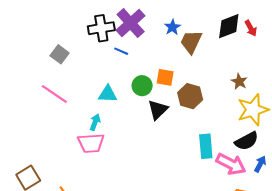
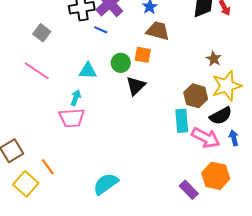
brown trapezoid: (191, 42) -> (158, 31), moved, turned 80
brown hexagon: (190, 96) -> (196, 96), moved
blue arrow: (260, 164) -> (234, 138), turned -42

